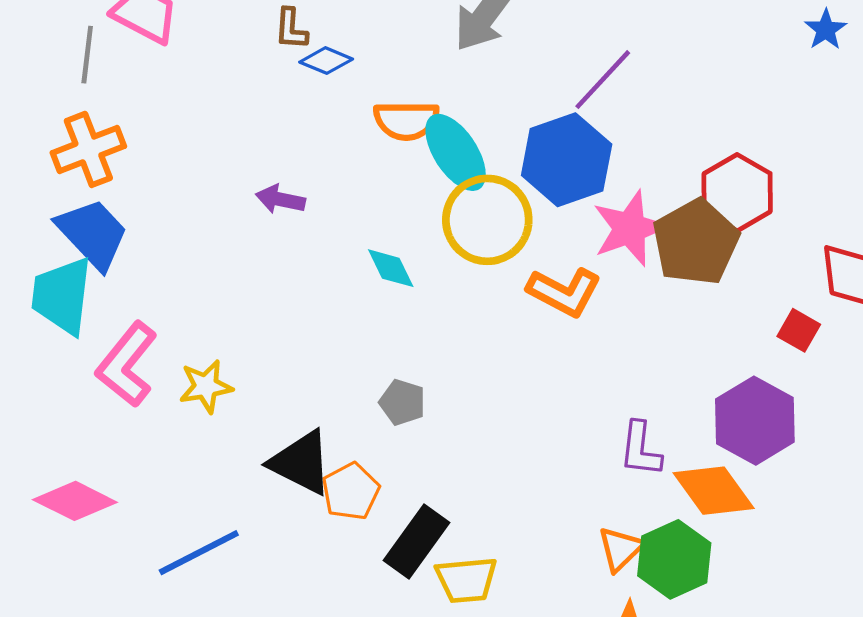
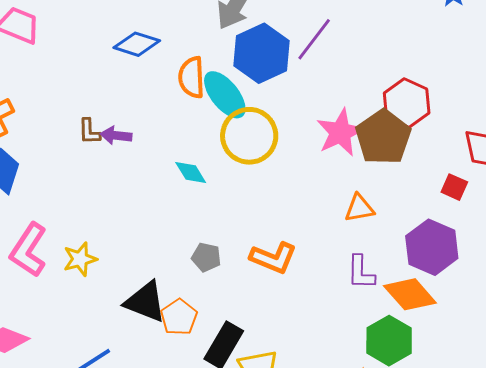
brown L-shape: (291, 29) -> (89, 131), moved
blue diamond: (326, 61) -> (137, 44), size x1.4
orange semicircle: (406, 120) -> (191, 77), turned 93
blue hexagon: (567, 160) -> (262, 53), moved
orange L-shape: (564, 292) -> (273, 258), moved
orange triangle: (620, 549) -> (359, 208), moved, turned 40

